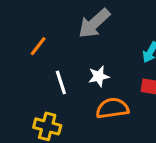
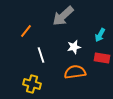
white star: (99, 76) -> (74, 47), moved

